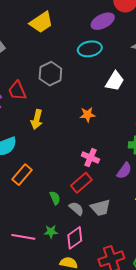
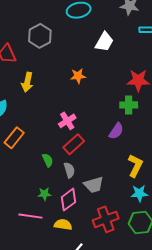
pink cross: (90, 158) -> (67, 121), moved, turned 36
gray trapezoid: (100, 208) -> (94, 185), moved
gray semicircle: (76, 209) -> (69, 170), turned 35
pink line: (23, 237) -> (30, 216), moved

